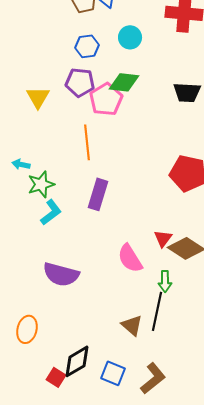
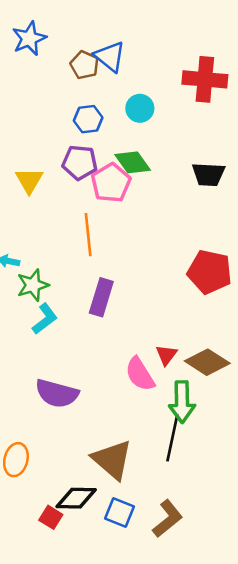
green diamond: (124, 82) -> (133, 162), turned 48
red triangle: (163, 238) -> (166, 355), moved
green arrow: (165, 281) -> (182, 402), size x1.6
brown triangle: (132, 325) -> (112, 460), moved, size x1.6
black diamond: (77, 361) -> (76, 498), turned 32

